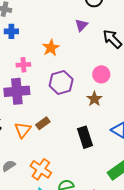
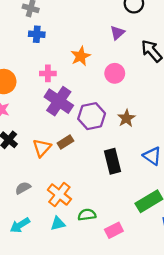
pink circle: (101, 74) -> (115, 73), moved
purple hexagon: (61, 82) -> (92, 116), moved
purple cross: (17, 91) -> (59, 101), moved, turned 35

